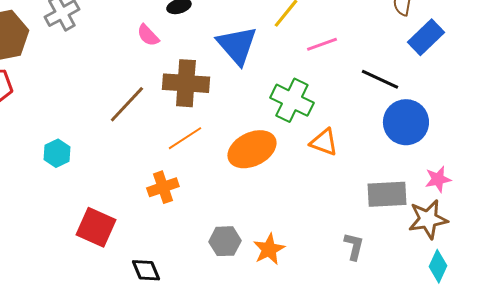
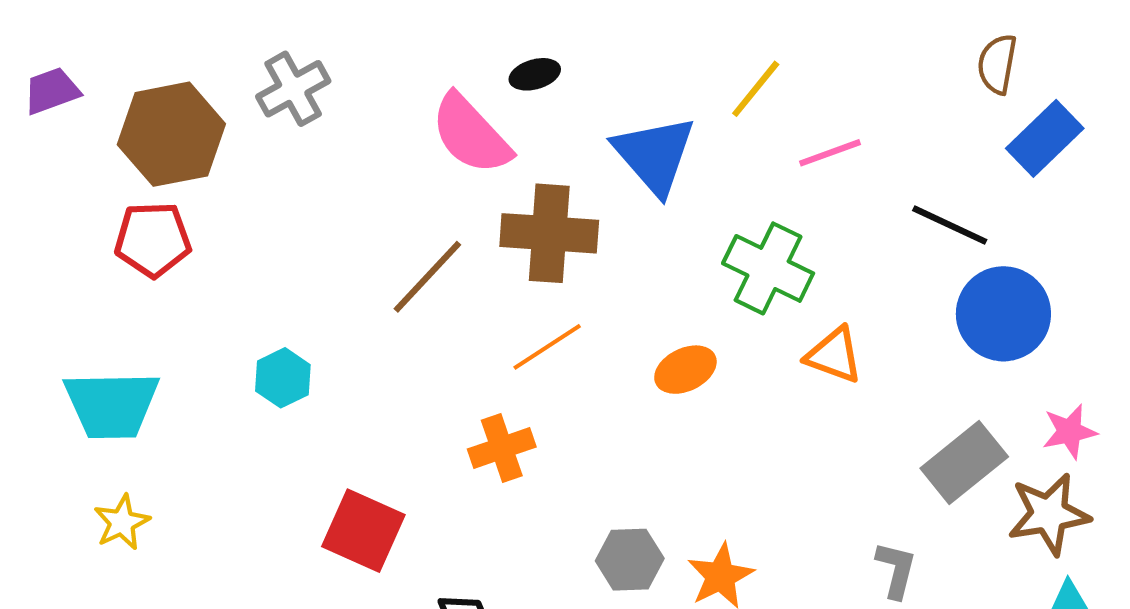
pink semicircle: (148, 35) -> (471, 134), size x1.8
orange ellipse: (252, 149) -> (685, 370), size x0.6
gray rectangle: (387, 194) -> (964, 462), turned -36

